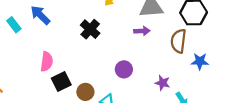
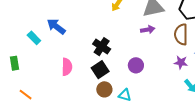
black cross: (90, 29) -> (102, 47), moved
black square: (61, 82) -> (100, 70), moved
purple star: (163, 83) -> (181, 62), moved

